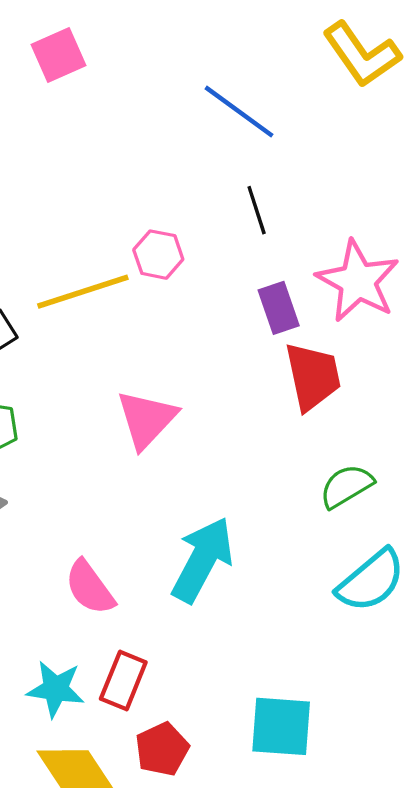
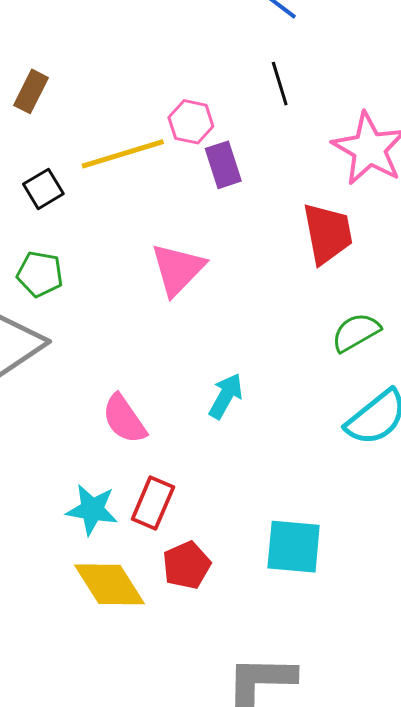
purple rectangle: (279, 308) -> (223, 165), moved
cyan arrow: (202, 560) -> (226, 396), size x0.6

